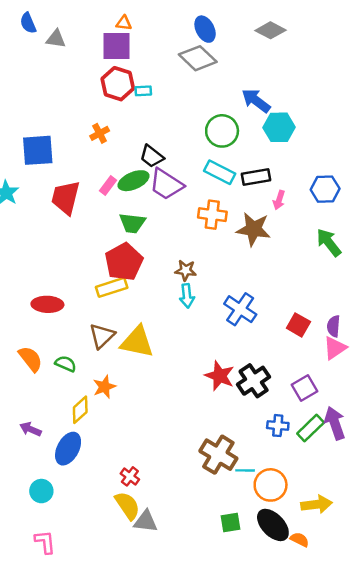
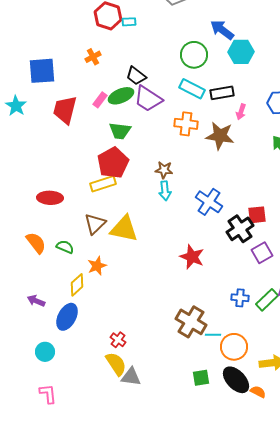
red square: (298, 325) -> (257, 215), turned -36
black cross: (254, 381) -> (240, 229), moved
purple square: (304, 388) -> (262, 253), moved

